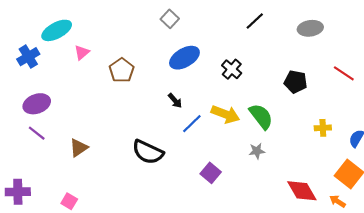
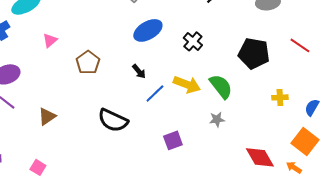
pink triangle: (82, 52) -> (50, 40), moved
brown pentagon: (122, 70) -> (88, 62), moved
black pentagon: (296, 82) -> (254, 53), size x1.4
purple square: (211, 173) -> (173, 140), turned 30

